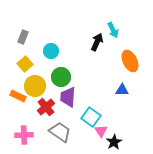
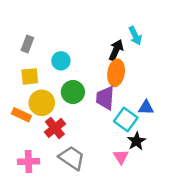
orange ellipse: (130, 61) -> (116, 73), moved, turned 35
yellow square: (25, 64) -> (30, 76), turned 35
purple trapezoid: (68, 97) -> (105, 98), moved
cyan square: (91, 117) -> (126, 120), moved
black star: (114, 142) -> (136, 141), moved

